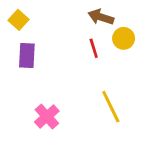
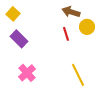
purple rectangle: (27, 55) -> (19, 39), turned -48
pink cross: (47, 117) -> (27, 73), moved

